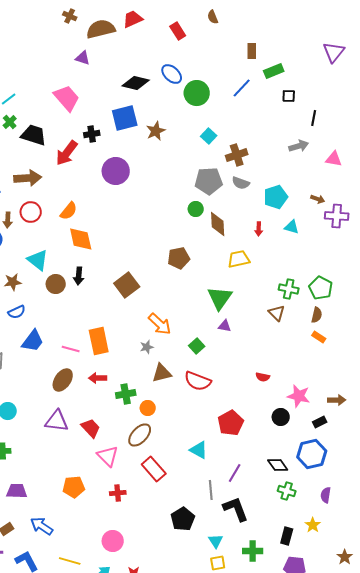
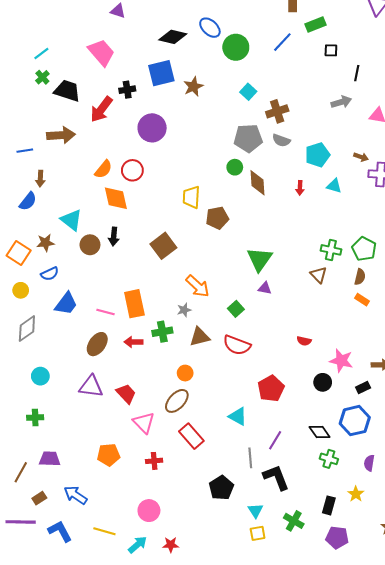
red circle: (31, 212) -> (132, 170), moved
yellow trapezoid: (239, 259) -> (191, 197), moved, turned -75
green cross: (126, 394) -> (162, 332), moved
green cross: (253, 551) -> (294, 521), turned 30

